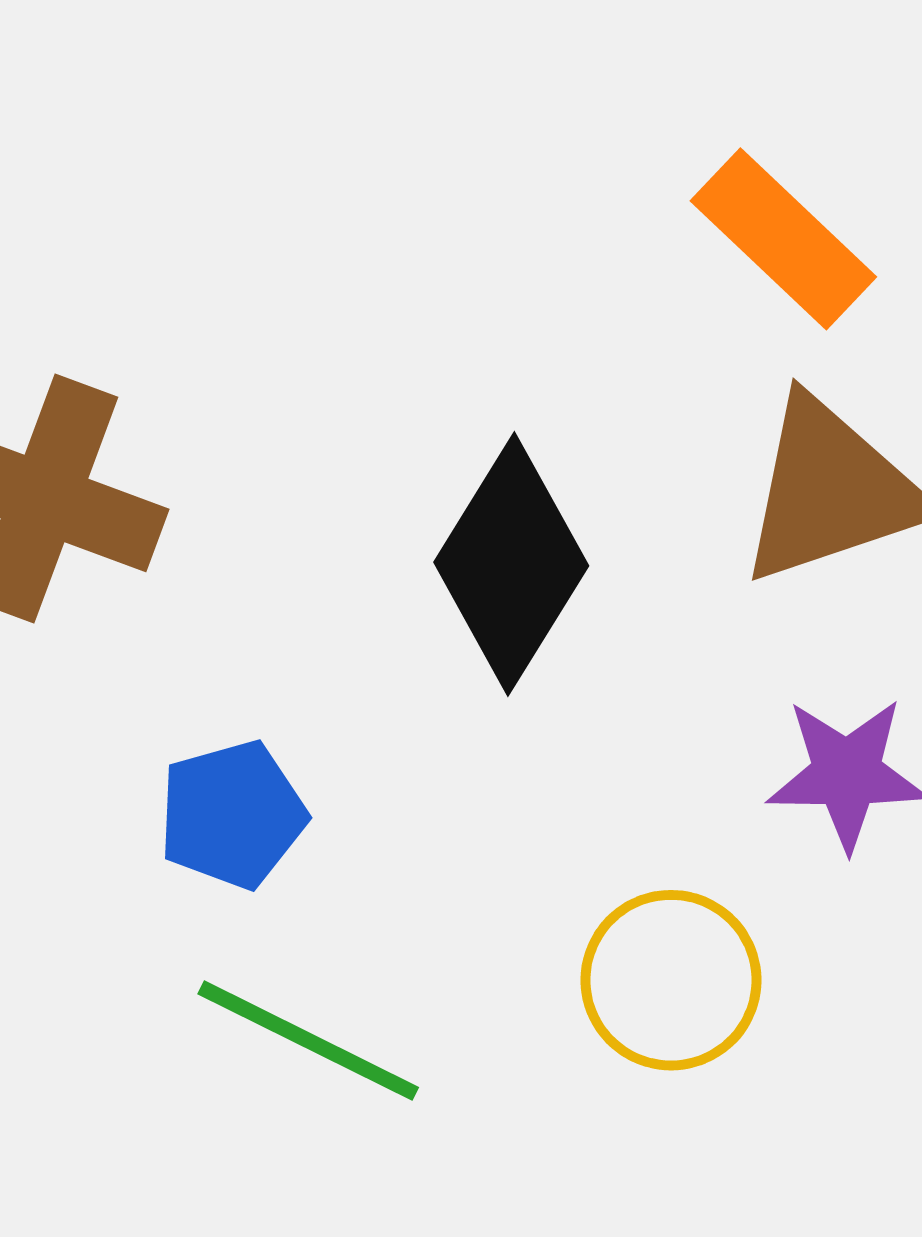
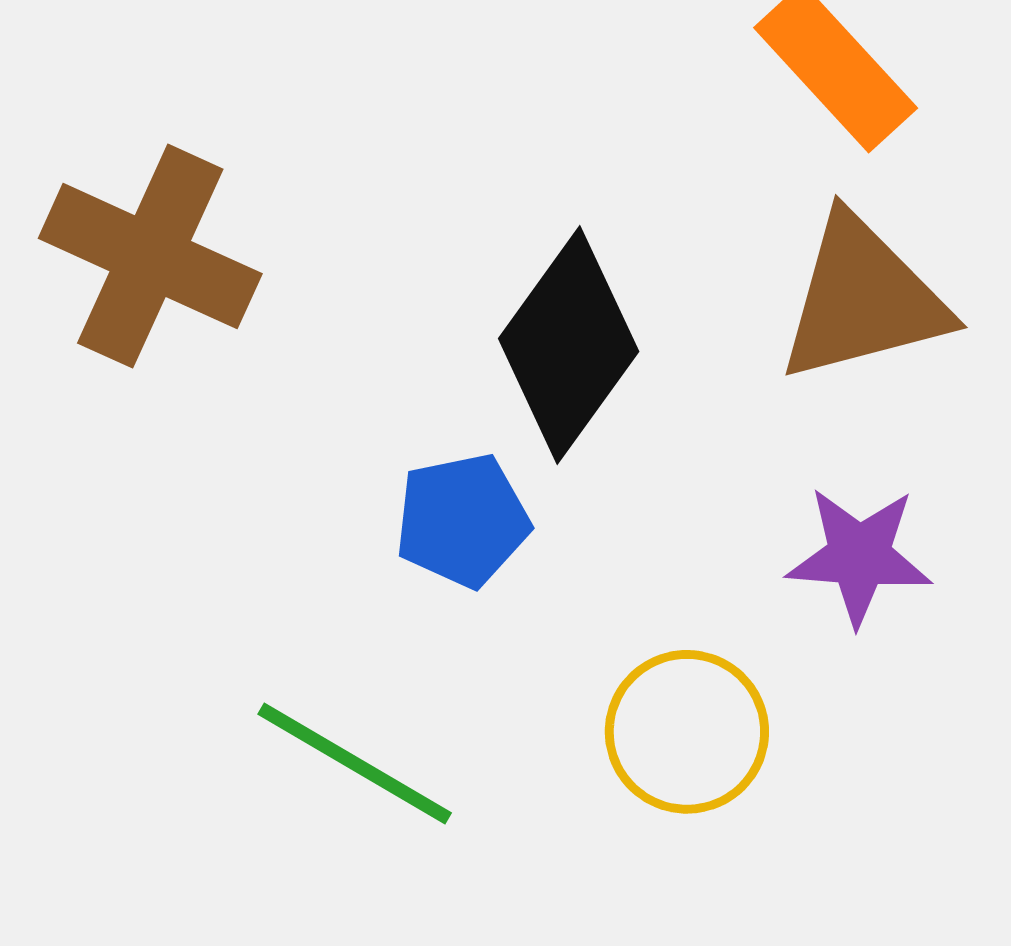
blue pentagon: (232, 815) -> (462, 520), moved

